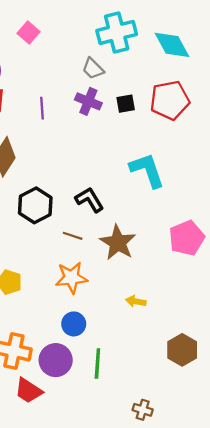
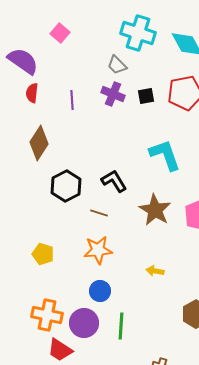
cyan cross: (117, 32) -> (138, 33), turned 32
brown star: (118, 243) -> (155, 210), moved

